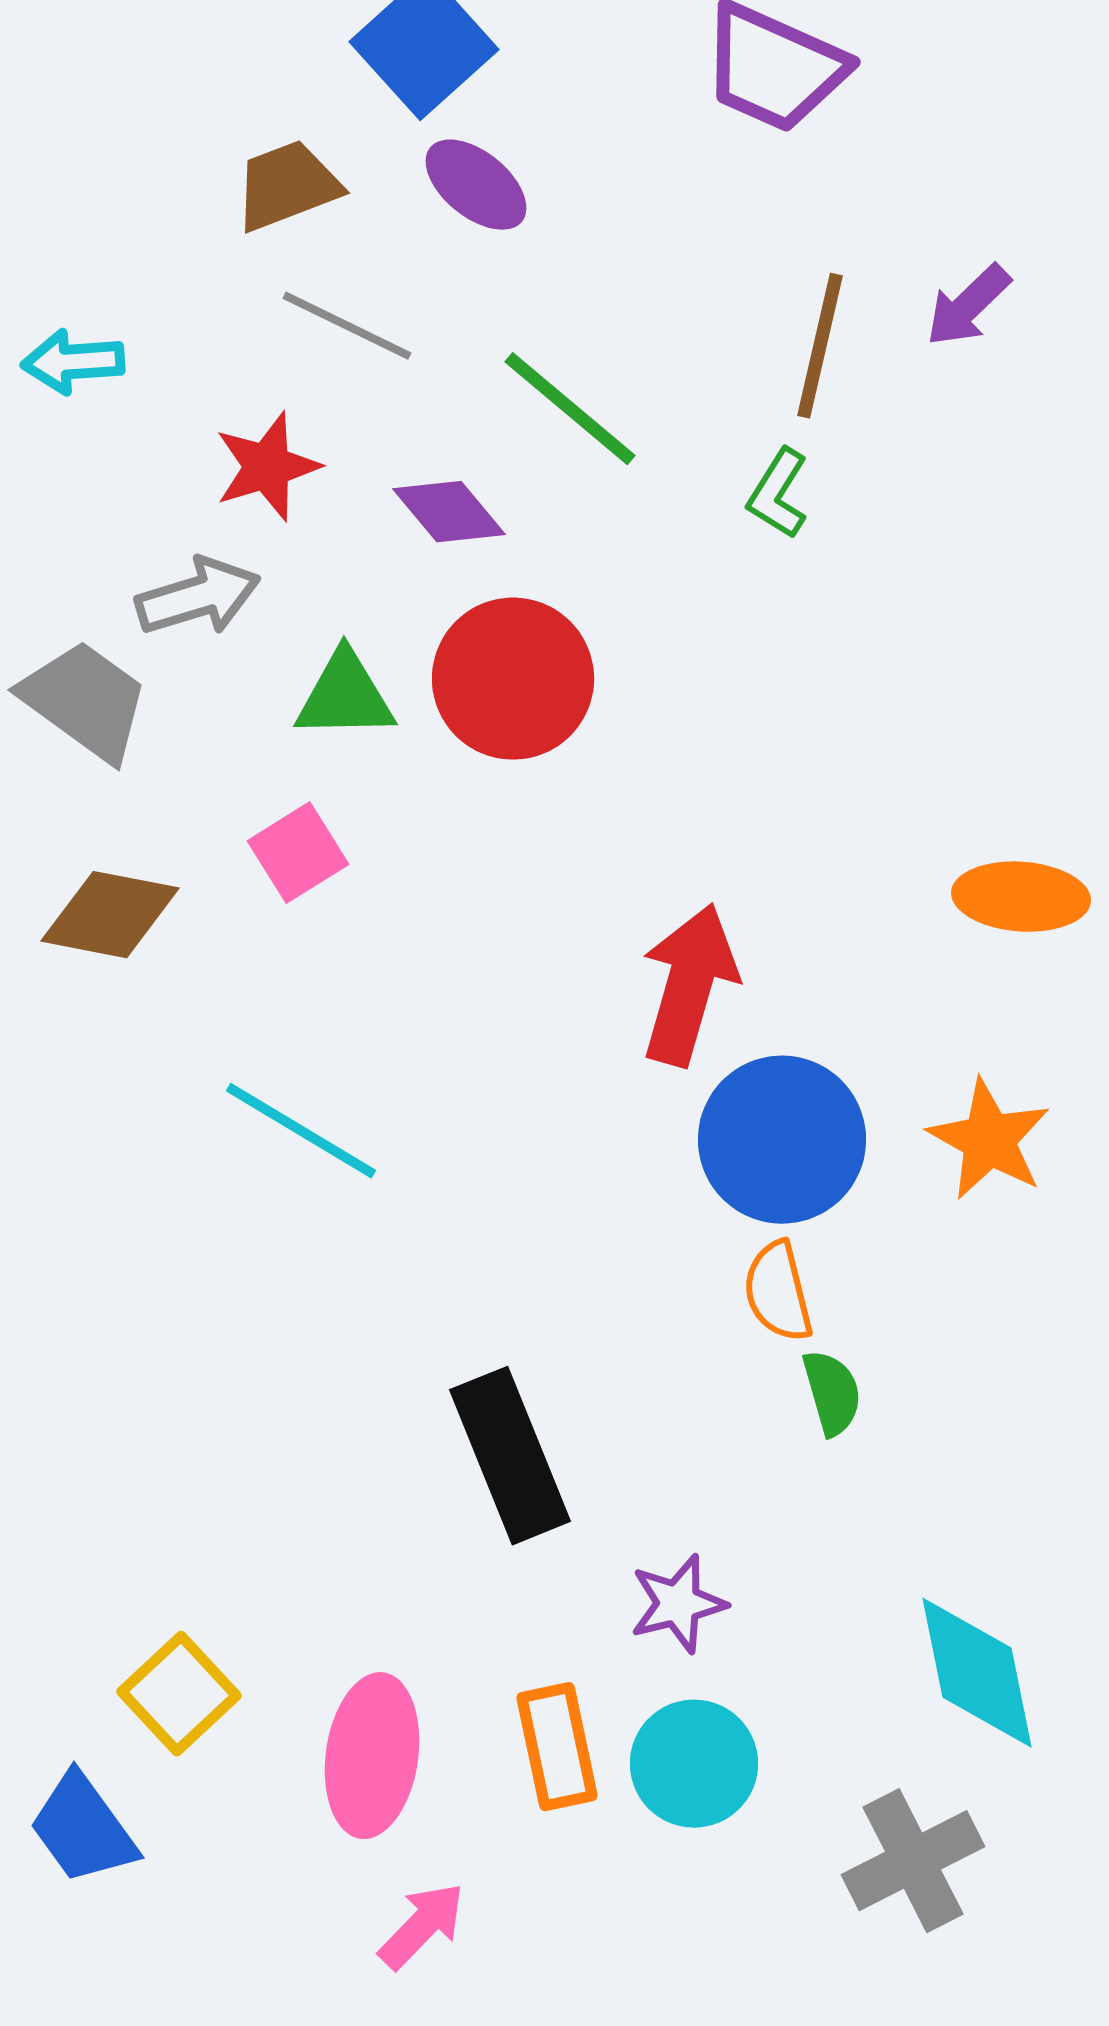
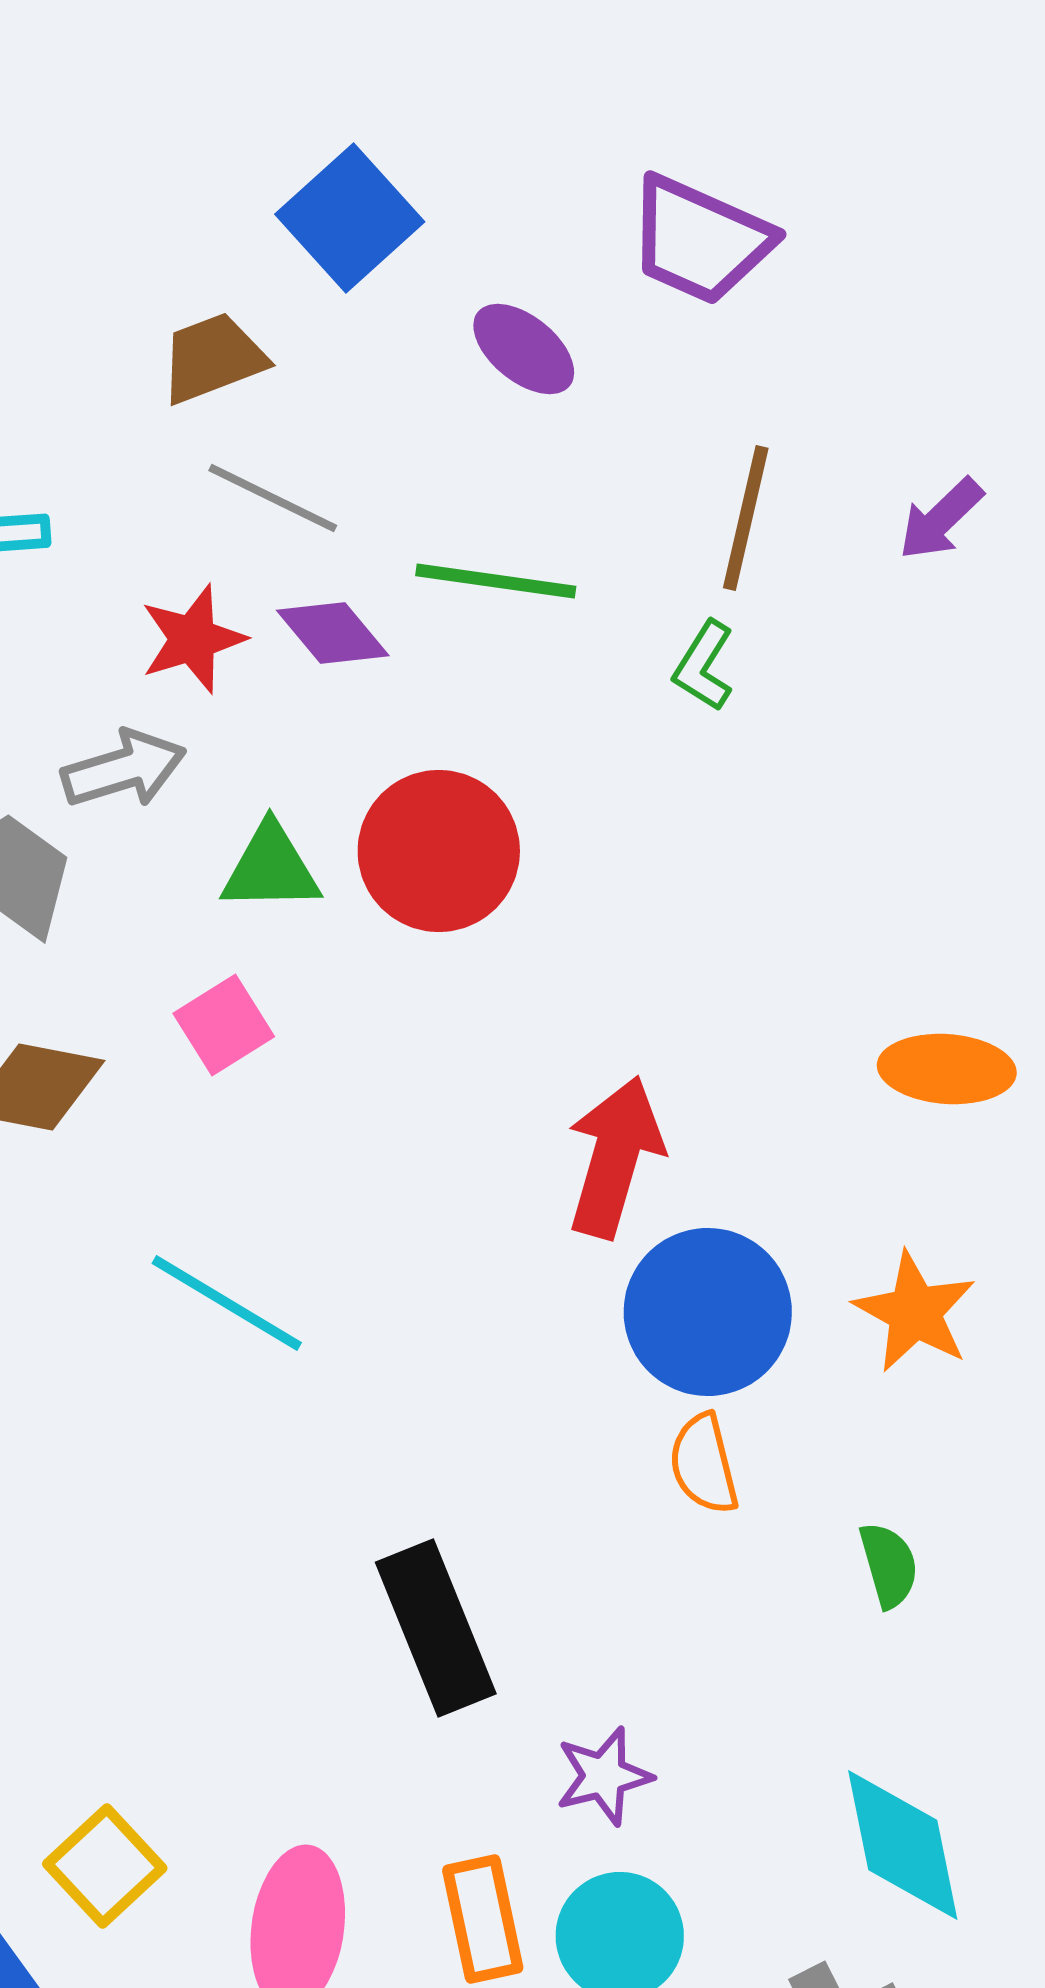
purple ellipse: (476, 185) -> (524, 349), moved
purple arrow: (968, 306) -> (941, 519), moved
green line: (570, 409) -> (496, 581), turned -32
purple diamond: (449, 512) -> (333, 633), moved
green semicircle: (832, 1393) -> (889, 1565), moved

